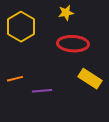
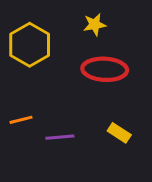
yellow rectangle: (90, 79) -> (119, 133), moved, size x0.7

